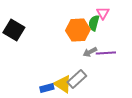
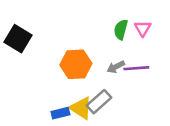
pink triangle: (103, 13) -> (143, 28), moved
orange hexagon: (78, 30) -> (76, 64), moved

